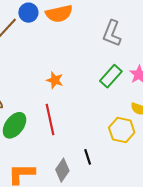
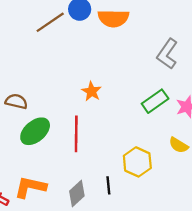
yellow hexagon: (122, 130) -> (137, 162), moved

